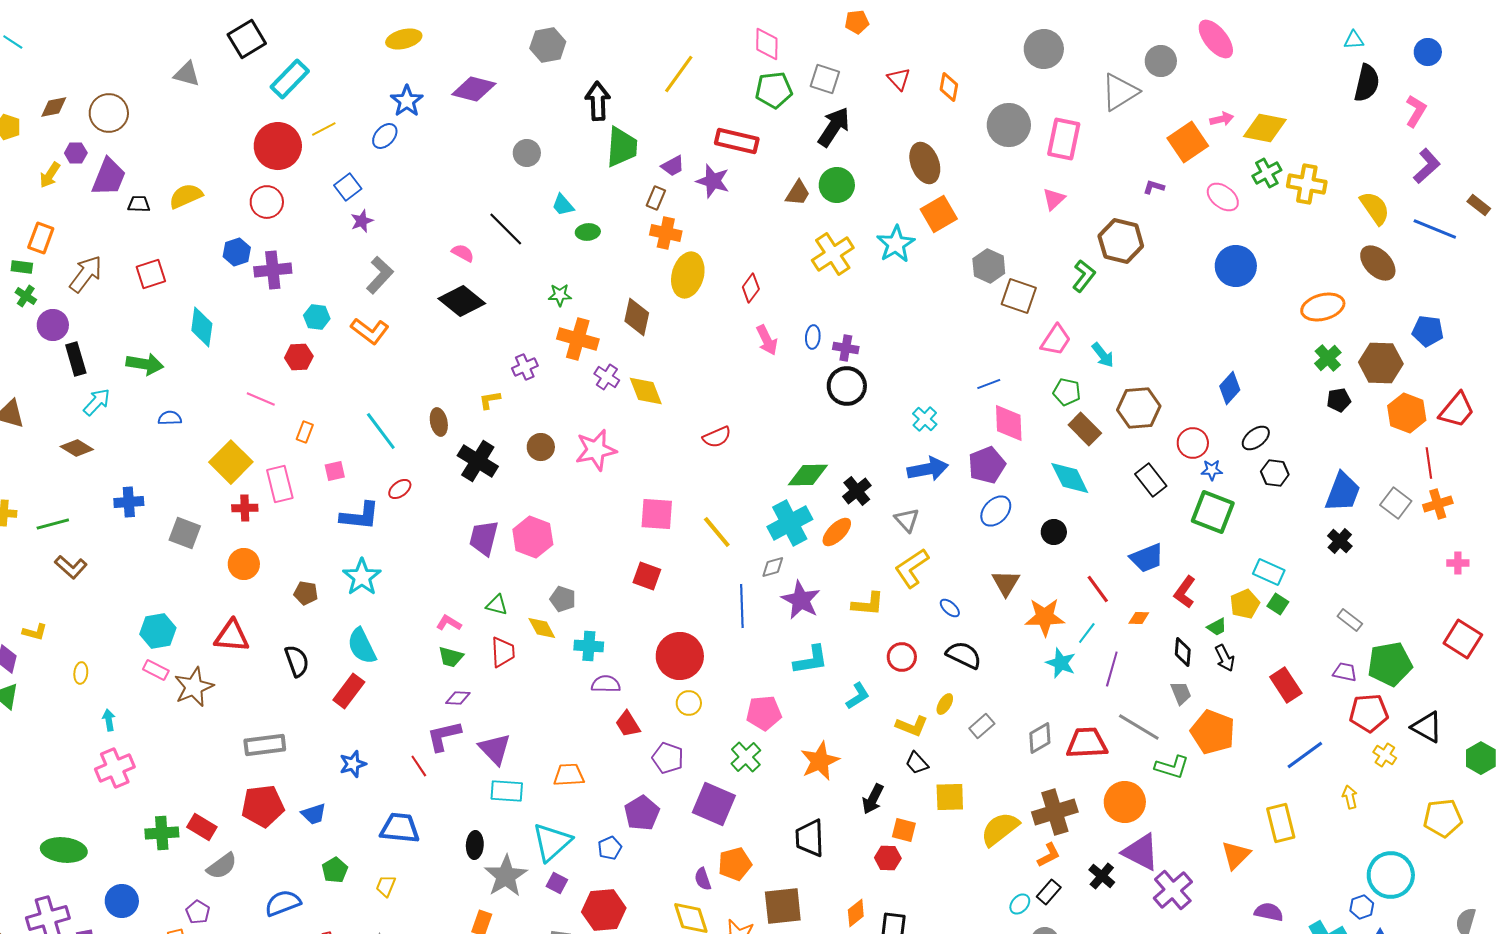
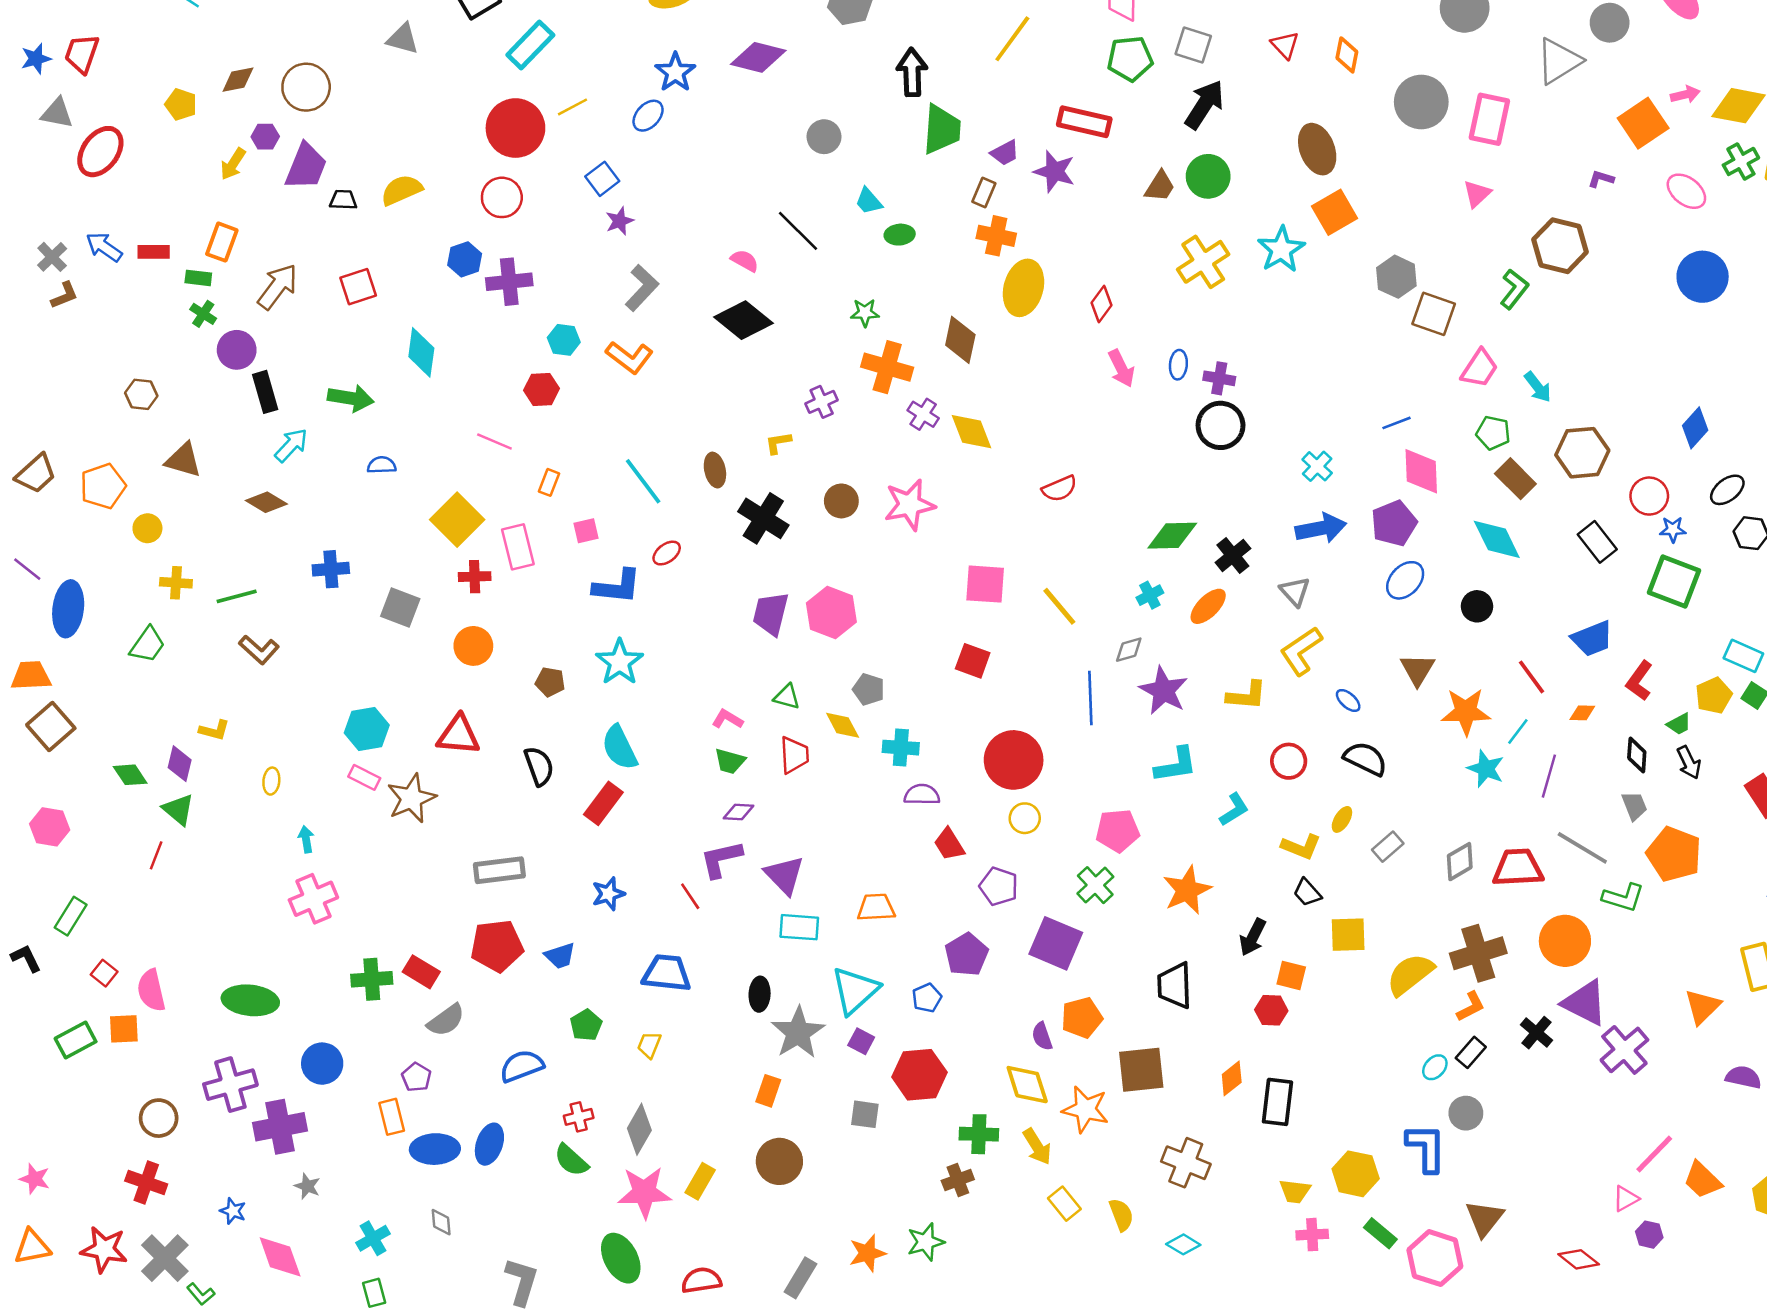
cyan cross: (790, 523) -> (1150, 595), size x0.5

